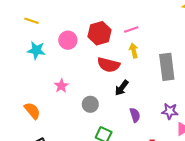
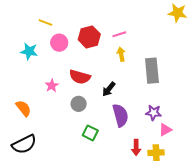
yellow line: (32, 21) -> (45, 22), moved
red semicircle: (109, 65) -> (80, 77), moved
purple semicircle: (135, 115) -> (120, 115), size x1.6

